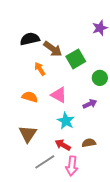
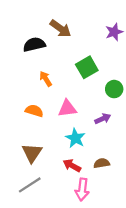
brown arrow: (53, 49) -> (61, 29), moved
pink triangle: (59, 95) -> (67, 108), turned -36
gray line: (45, 162) -> (30, 185), moved

